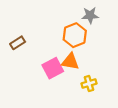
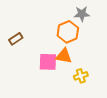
pink square: (53, 68) -> (48, 62), turned 30

